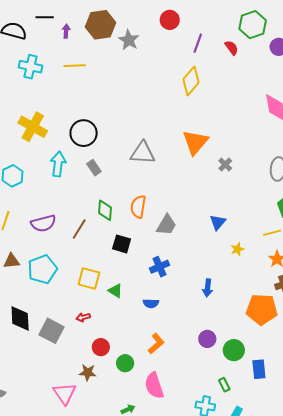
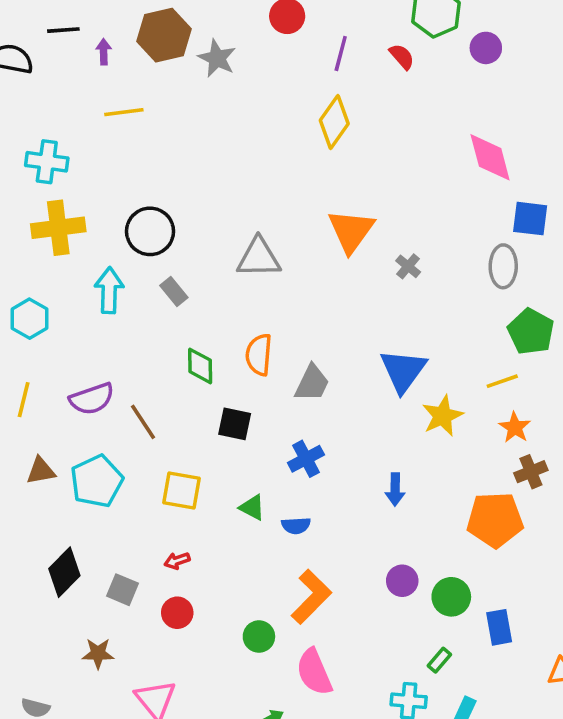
cyan cross: (30, 67) -> (47, 162), moved
yellow cross: (33, 127) -> (58, 228), turned -32
blue triangle: (218, 222) -> (403, 371), size x1.6
brown line: (79, 229) -> (143, 422), moved, turned -60
yellow star: (237, 249) -> (443, 416), size x1.6
green triangle: (115, 291) -> (252, 508), moved
black diamond: (20, 318) -> (64, 572), turned 52
gray square: (52, 331) -> (122, 590), size x0.7
orange L-shape: (156, 344) -> (311, 597), size x1.4
red circle: (101, 347) -> (177, 613), moved
brown star: (88, 373) -> (98, 653), moved
green rectangle: (224, 385) -> (439, 660), turned 72

